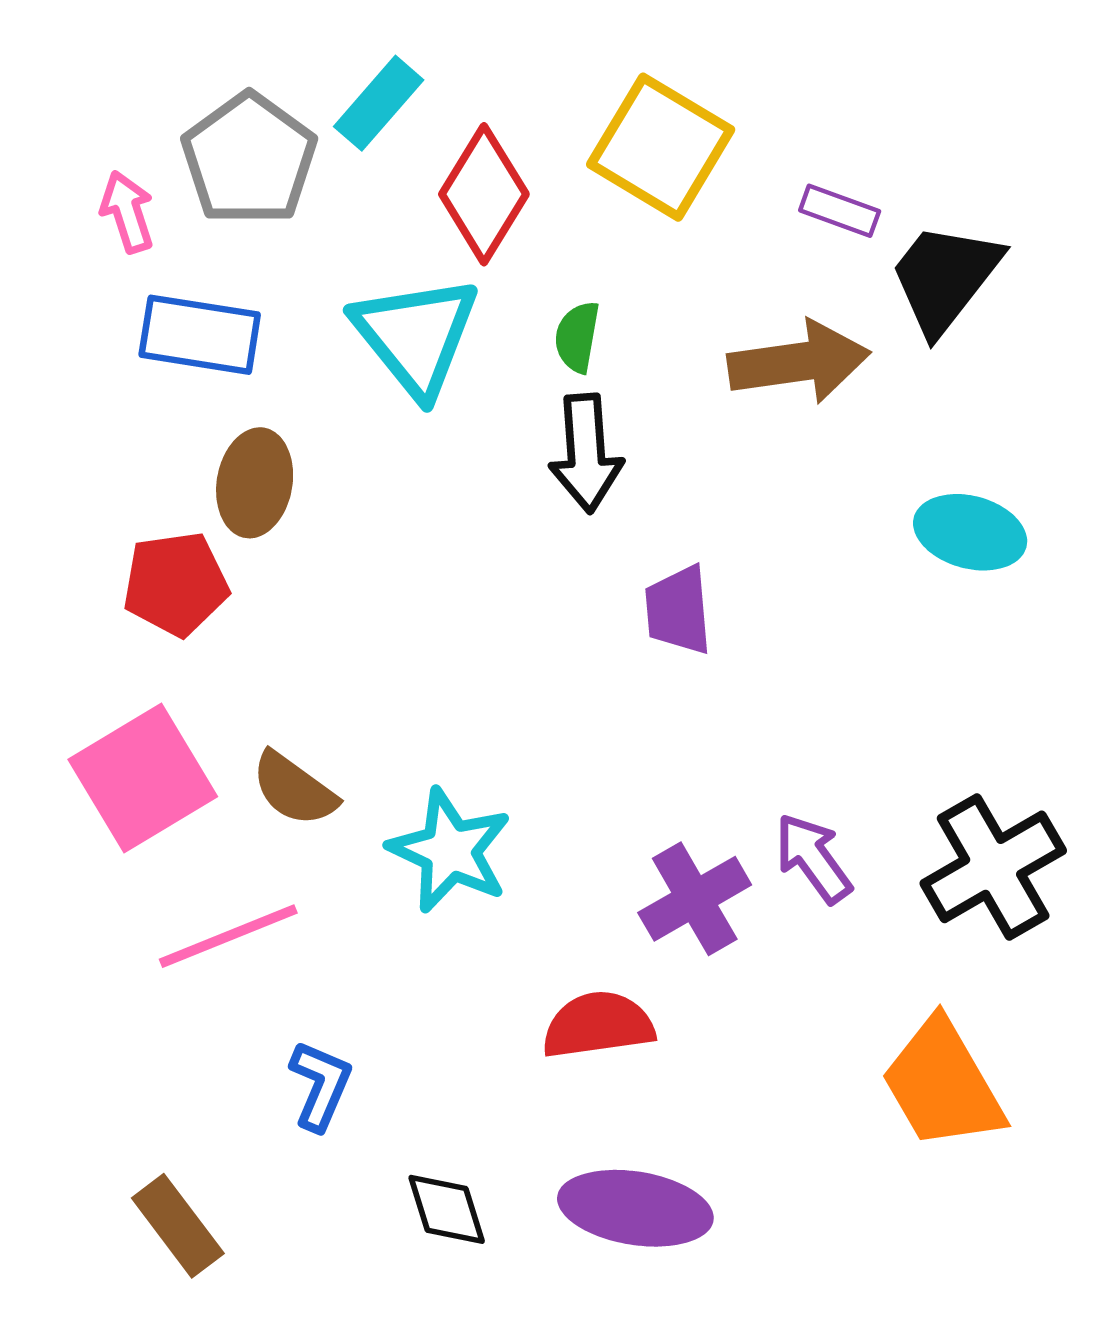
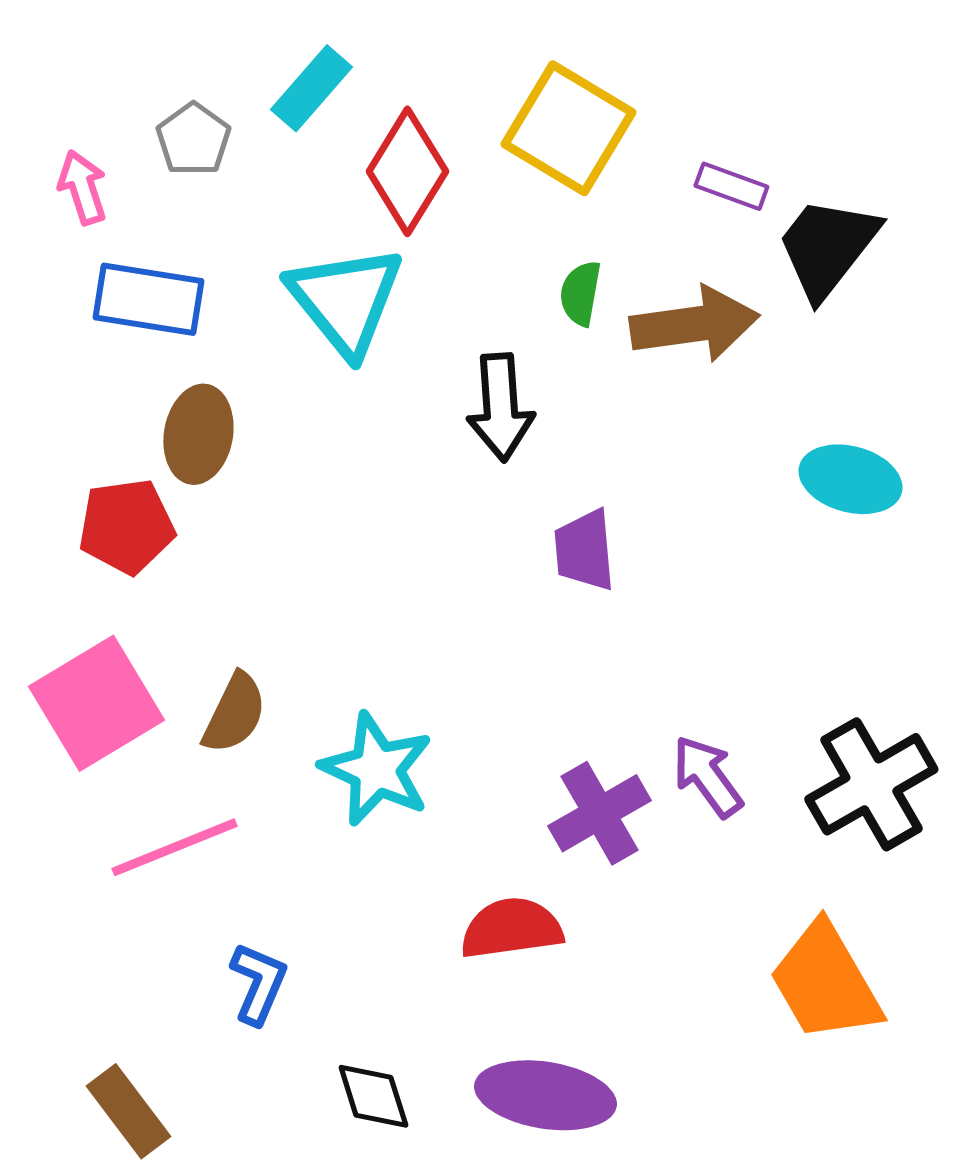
gray pentagon: (249, 159) -> (193, 139), size x0.6
green semicircle: (577, 337) -> (580, 293), moved
brown semicircle: (294, 789) -> (234, 713), turned -100

